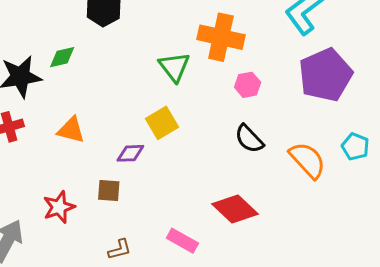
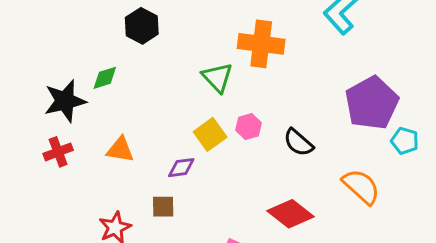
purple pentagon: (325, 75) -> (372, 103), moved
pink hexagon: (248, 85) -> (249, 127), moved
orange semicircle: (307, 160) -> (361, 186), moved

